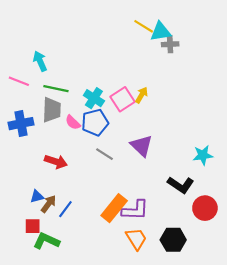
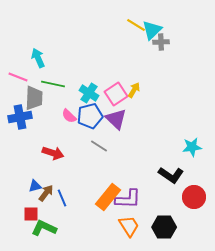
cyan triangle: (161, 32) -> (152, 30), turned -35
gray trapezoid: (52, 110) -> (34, 98), moved
purple triangle: (142, 146) -> (116, 119), moved
blue line: (65, 209) -> (62, 198), turned -60

